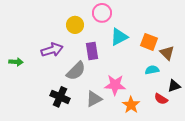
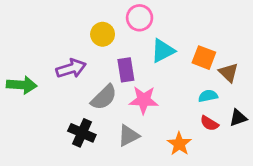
green arrow: (16, 62) -> (22, 85), size x1.5
pink star: (115, 85) -> (144, 100), moved
red semicircle: (161, 99) -> (209, 123), moved

